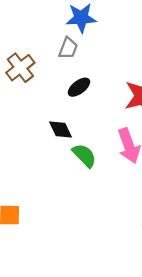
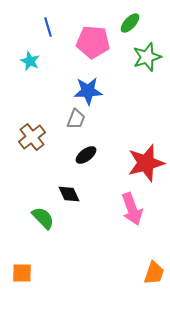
green semicircle: (84, 155) -> (43, 218), moved

